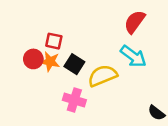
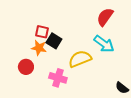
red circle: (33, 59) -> (26, 67), moved
black square: (74, 64) -> (54, 41), moved

